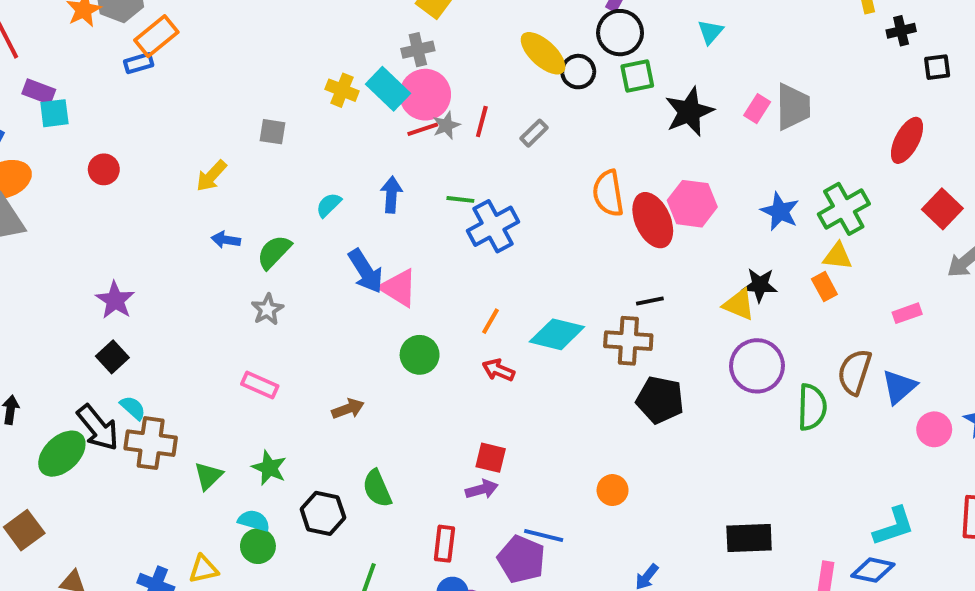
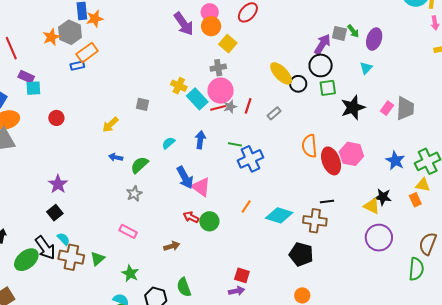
cyan rectangle: (388, 89) -> (197, 99), moved
red arrow: (498, 370) -> (191, 217), moved
black pentagon: (660, 400) -> (301, 254), moved
green semicircle: (812, 407) -> (416, 269), moved
green triangle: (208, 476) -> (98, 259), moved

